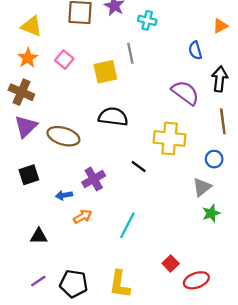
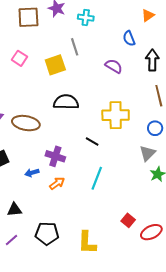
purple semicircle: (185, 93) -> (114, 66), moved, size x0.7
purple cross: (94, 179) -> (55, 156), turned -36
orange arrow: (83, 217) -> (57, 183), moved
cyan line: (127, 225) -> (97, 178), moved
purple line: (38, 281) -> (11, 240), moved
black pentagon: (74, 284) -> (47, 233), moved

